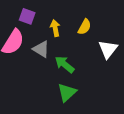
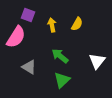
gray triangle: (41, 49) -> (29, 67), moved
white triangle: (108, 49) -> (97, 61), moved

